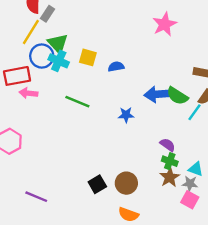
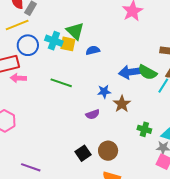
yellow line: (31, 32) -> (17, 25), turned 40
green triangle: (58, 43) -> (75, 31), moved
cyan cross: (59, 61) -> (54, 41), moved
purple semicircle: (168, 145) -> (93, 114), moved, turned 128
brown star: (170, 177) -> (122, 104), moved

